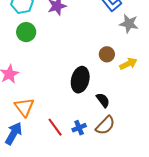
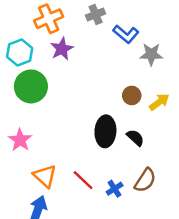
green circle: (26, 32) -> (31, 86), size x1.4
black semicircle: (103, 100) -> (135, 138), moved
red line: (55, 127) -> (83, 180), moved

